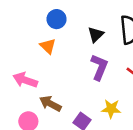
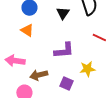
purple L-shape: (99, 67) -> (64, 50), moved, turned 75
brown arrow: (50, 104) -> (39, 75), turned -30

